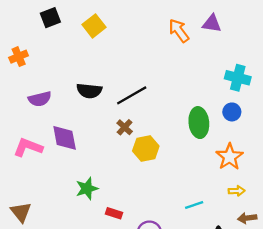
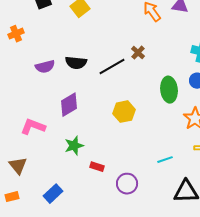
purple semicircle: (40, 99) -> (45, 67), moved
brown cross: (125, 127) -> (138, 53), moved
purple diamond: (65, 138) -> (69, 105), moved, turned 70
pink L-shape: (28, 147) -> (33, 127), moved

